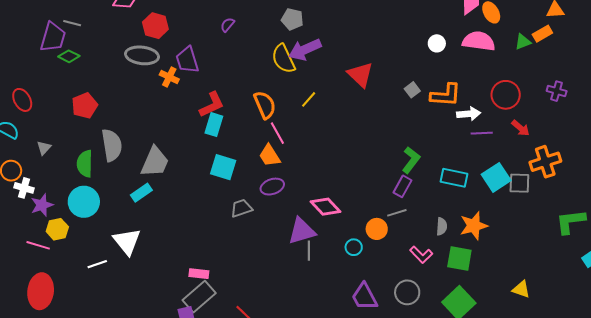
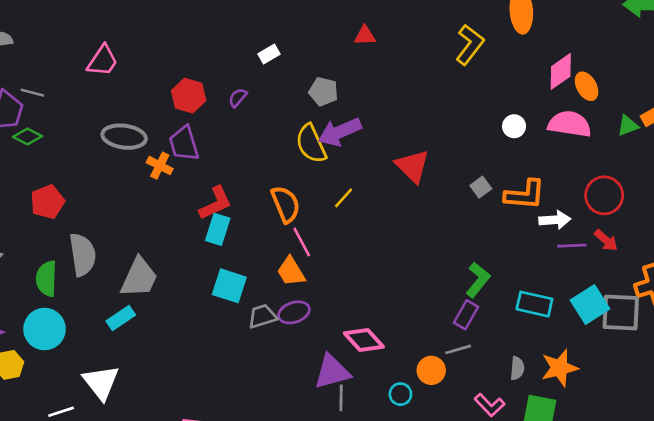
red hexagon: (155, 26) -> (189, 96), moved
red arrow: (520, 128) -> (606, 240), moved
gray square: (519, 183) -> (621, 312), size x1.4
gray trapezoid: (241, 208) -> (262, 316), moved

